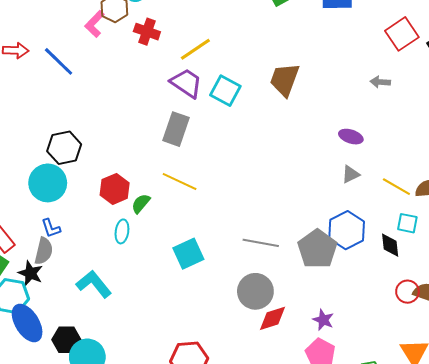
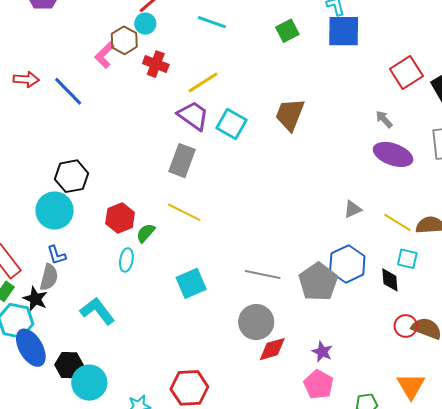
gray arrow: (380, 82) -> (384, 119), turned 42
purple ellipse: (351, 137) -> (393, 154), moved, size x1.6

